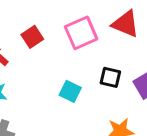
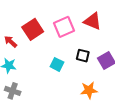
red square: (32, 37) -> (33, 29), size x1.5

